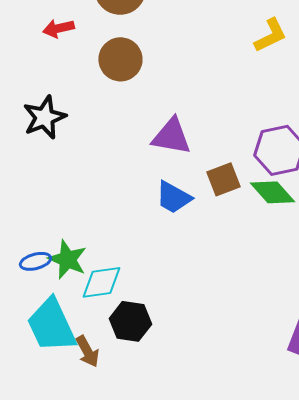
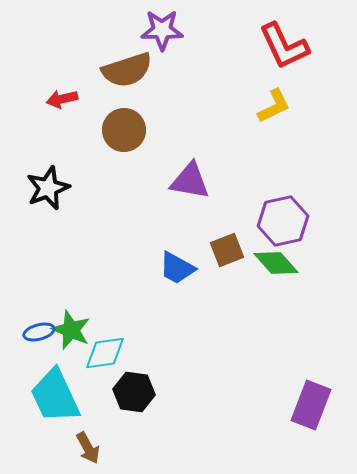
purple triangle: (171, 136) -> (190, 181), moved
brown arrow: (87, 351) -> (88, 448), moved

